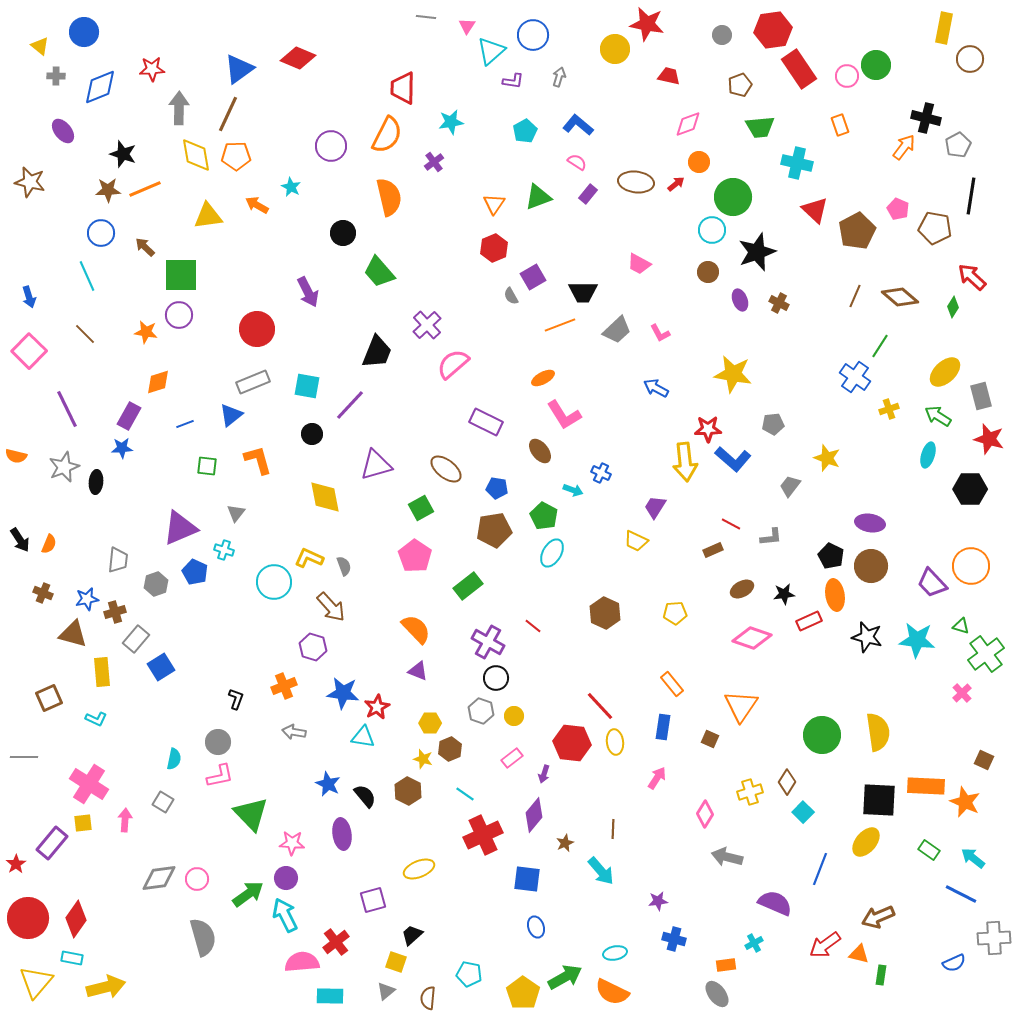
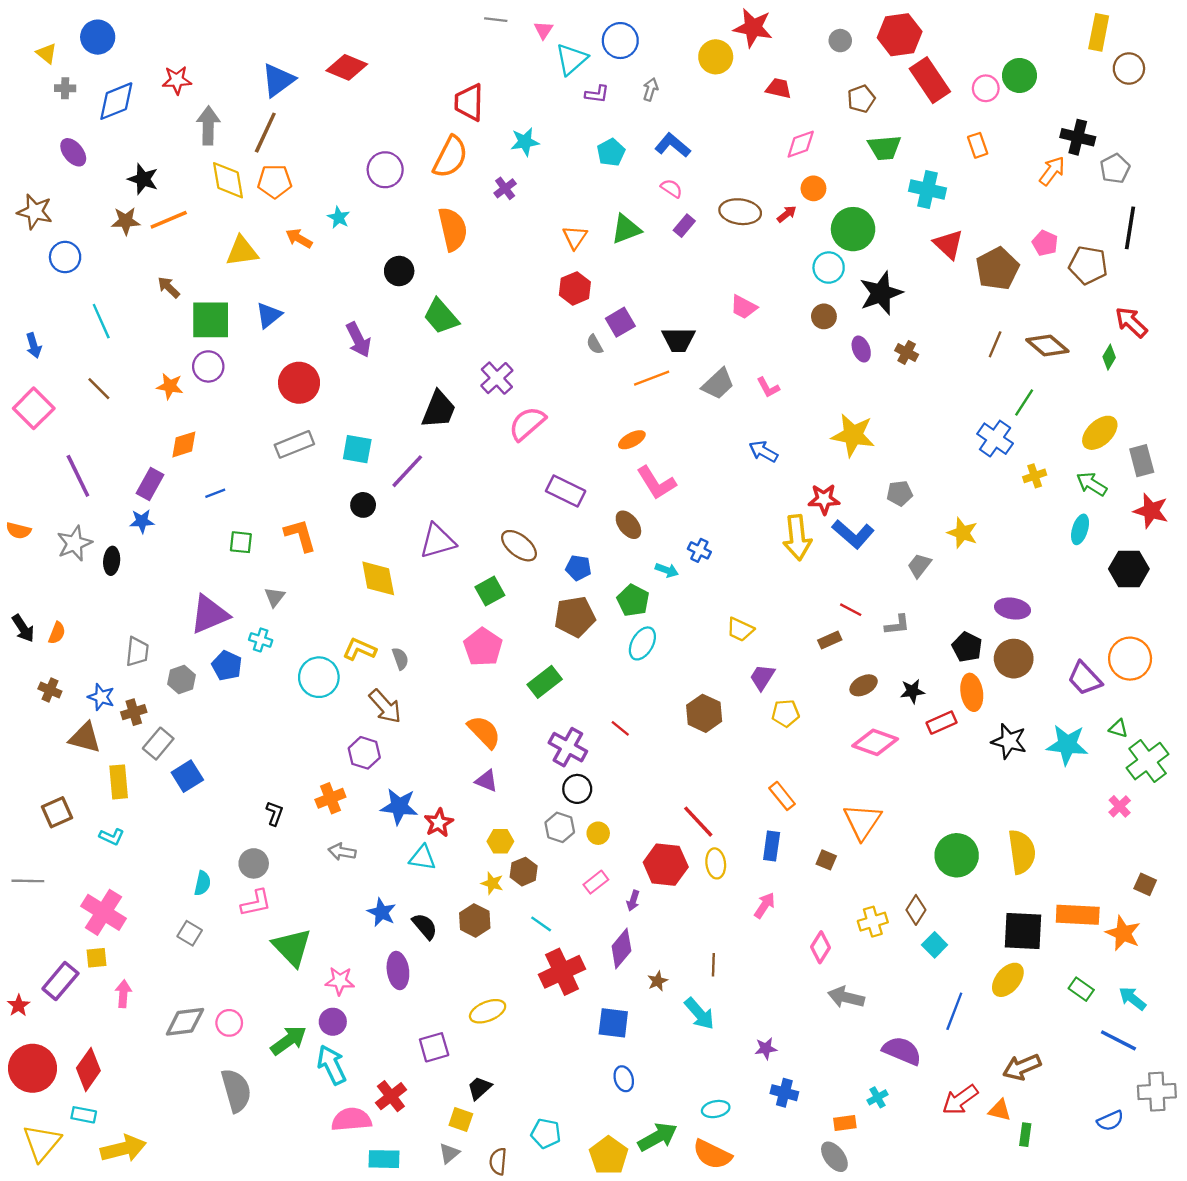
blue circle: (101, 233) -> (65, 257), moved
blue triangle: (231, 415) -> (269, 315), moved
purple trapezoid: (655, 507) -> (762, 677), moved
blue star: (87, 599) -> (101, 697), turned 30
pink arrow: (125, 820) -> (123, 994), moved

